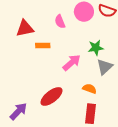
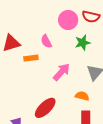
pink semicircle: (60, 22) -> (46, 41), moved
green star: (96, 48) -> (83, 43), moved

